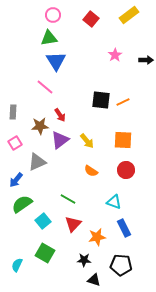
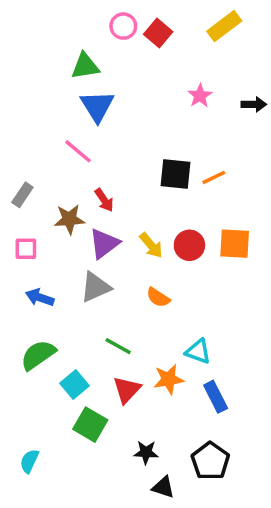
pink circle: (53, 15) -> (123, 26), moved
gray rectangle: (13, 112) -> (22, 195), turned 32
orange square: (123, 140) -> (235, 244), moved
pink square: (15, 143) -> (26, 249), turned 32
gray triangle: (37, 162) -> (95, 287), moved
red circle: (126, 170) -> (189, 245), moved
blue arrow: (16, 180) -> (40, 298), moved, turned 70
orange star: (97, 237) -> (169, 379), moved
green square: (45, 253) -> (90, 425), moved
black pentagon: (121, 265) -> (210, 461), turned 30

